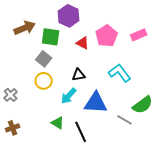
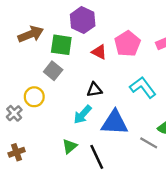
yellow circle: (44, 81) -> (34, 97), moved
green triangle: (58, 123) -> (70, 146), turned 48

